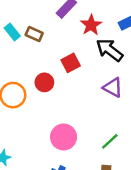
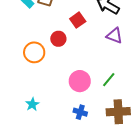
green line: (110, 141) -> (109, 80), moved

